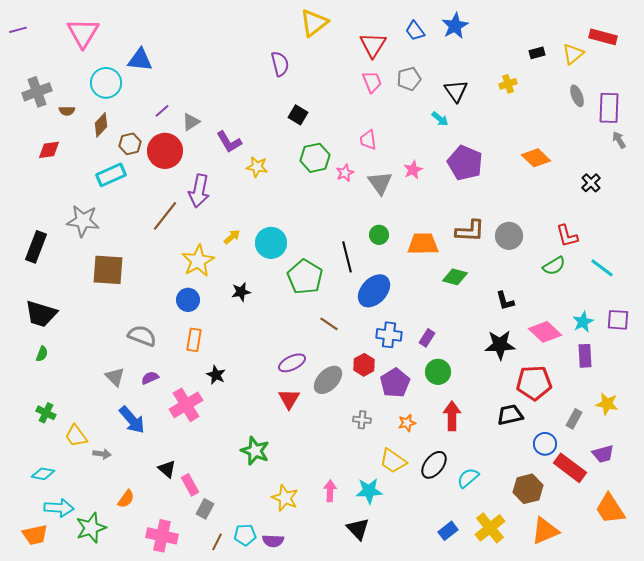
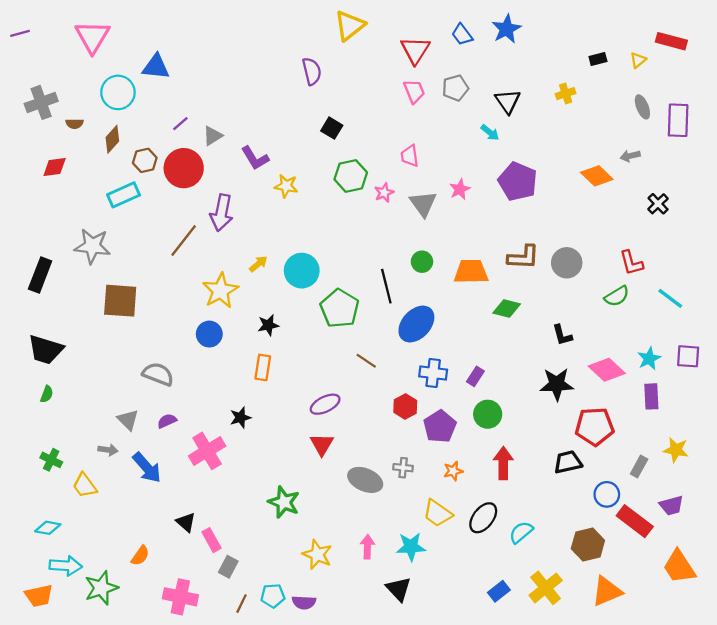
yellow triangle: (573, 54) -> (638, 60), size x0.7
gray arrow: (619, 140) -> (630, 156), moved, turned -72
orange rectangle: (194, 340) -> (263, 367), moved
black star: (216, 375) -> (240, 418), turned 30
gray ellipse: (328, 380) -> (365, 480), moved, turned 68
gray arrow: (102, 454) -> (108, 450), moved

